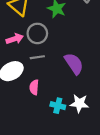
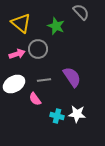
gray line: (37, 57) -> (44, 80), moved
pink semicircle: (34, 87) -> (35, 99), turned -40

